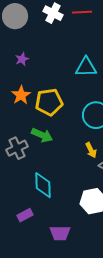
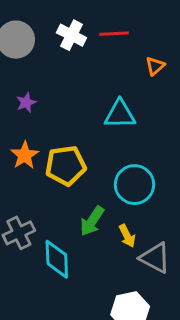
green arrow: (42, 135) -> (92, 221), moved, turned 100
cyan diamond: (43, 185) -> (57, 259), moved

